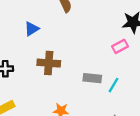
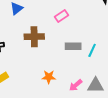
pink rectangle: (120, 46) -> (61, 16), moved

